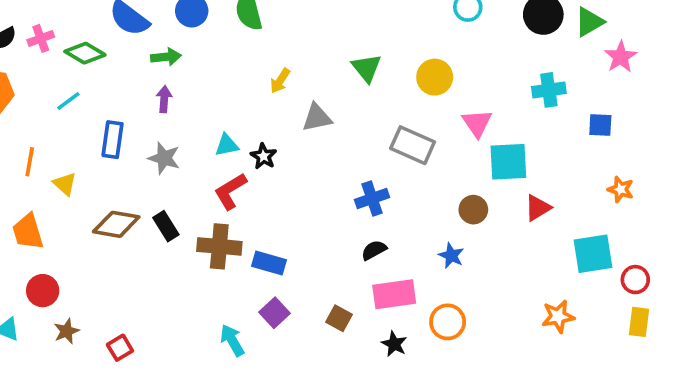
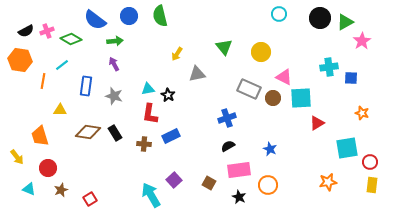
cyan cross: (549, 90) -> (329, 67), moved
purple arrow: (164, 99) -> (114, 64), turned -32
pink triangle: (477, 123) -> (284, 77), turned -30
orange line: (30, 162) -> (43, 81), moved
yellow triangle: (65, 184) -> (60, 110), turned -40
red L-shape: (230, 191) -> (150, 114), turned -50
brown circle: (473, 210) -> (273, 98), moved
brown cross: (219, 246) -> (144, 144), size x0.6
blue rectangle: (269, 263) -> (171, 136), moved, turned -42
cyan arrow: (232, 340) -> (151, 195), size x1.4

